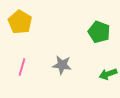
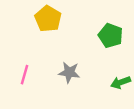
yellow pentagon: (20, 22) -> (48, 19), moved

